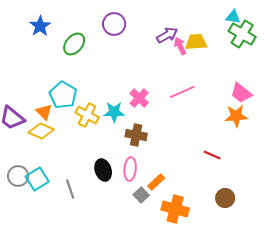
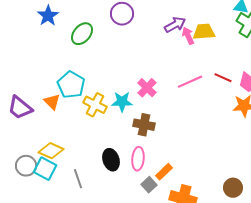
yellow diamond: (41, 131) -> (51, 151), moved
red line: (212, 155) -> (223, 78), moved
cyan square: (37, 179) -> (45, 169), turned -30

